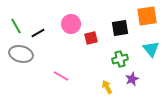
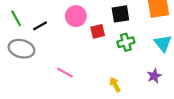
black square: (120, 28) -> (120, 14), moved
green cross: (120, 59) -> (126, 42), moved
purple star: (132, 79) -> (154, 76), moved

